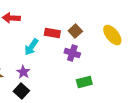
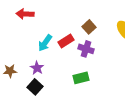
red rectangle: (52, 33) -> (66, 41), moved, turned -42
green rectangle: (84, 82) -> (81, 78), moved

